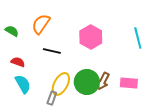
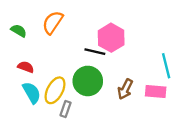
cyan line: (138, 38) -> (166, 66), moved
black line: (52, 51) -> (95, 52), moved
green circle: (87, 82) -> (88, 81), moved
yellow ellipse: (61, 84) -> (55, 90), moved

